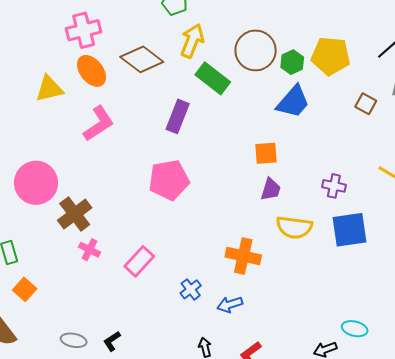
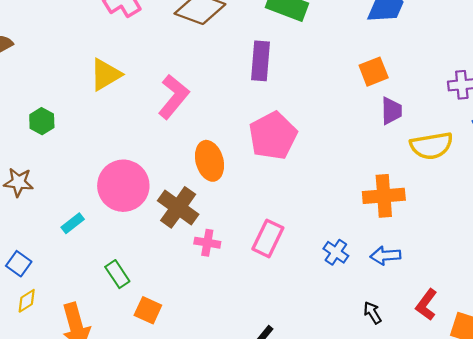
orange ellipse: (92, 71) -> (210, 161), moved, turned 40
blue arrow: (230, 305) -> (385, 256), turned 30

